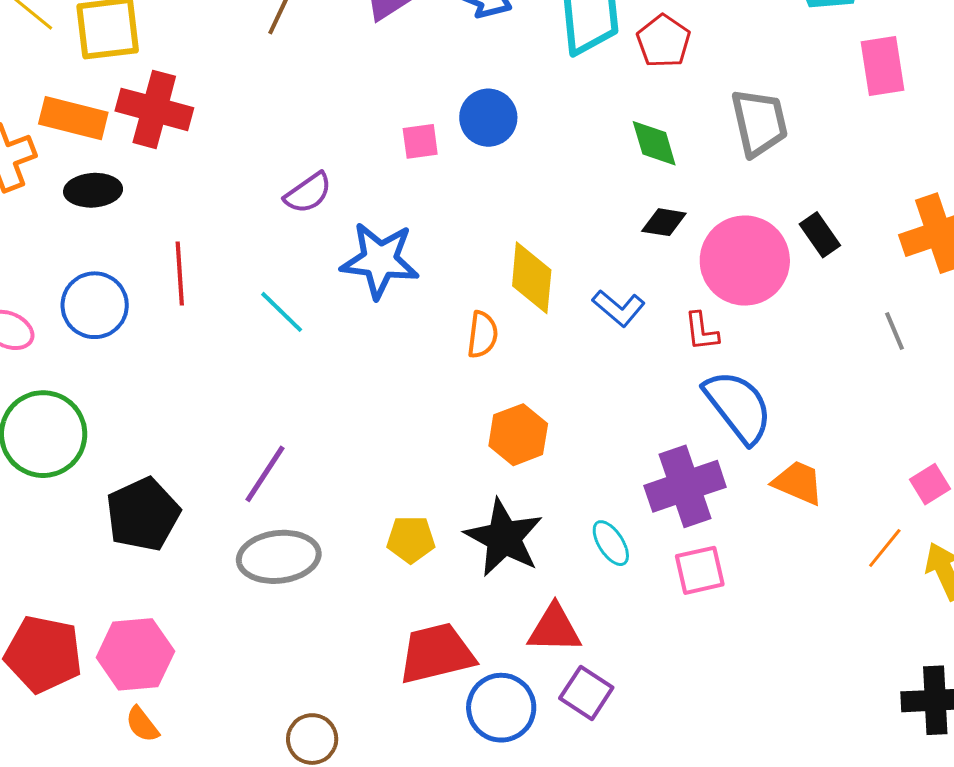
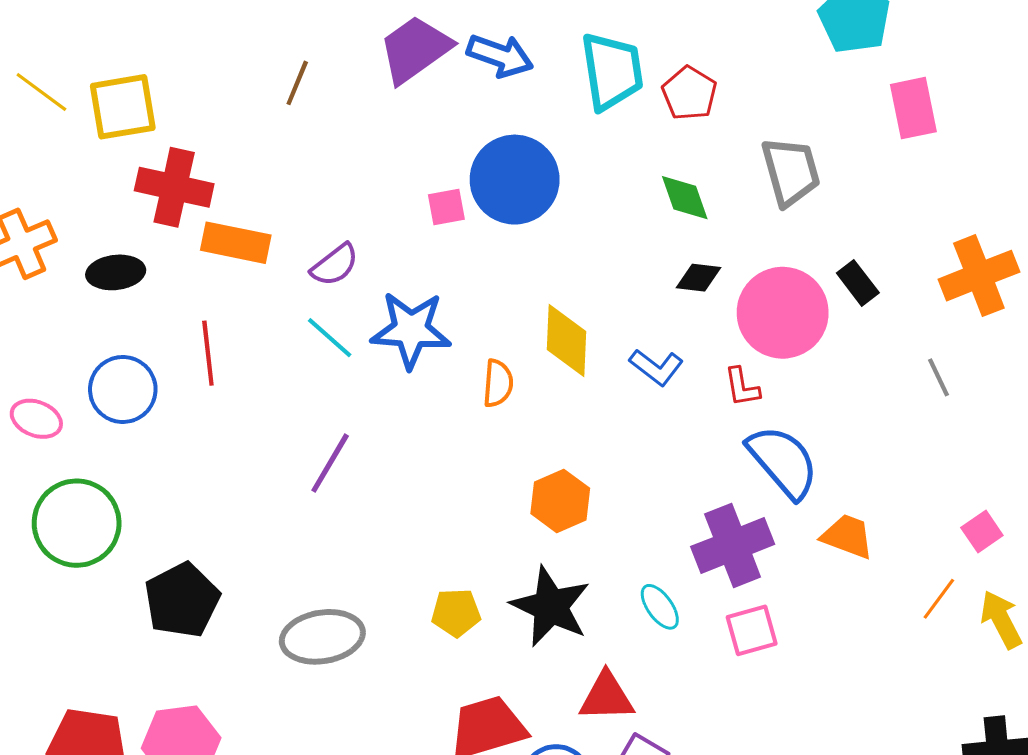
orange rectangle: (73, 118) -> (236, 243), moved
blue circle: (488, 118) -> (515, 180), size x1.5
cyan line: (282, 312) -> (330, 338), moved
orange semicircle: (483, 335) -> (498, 383), moved
purple line: (265, 474) -> (330, 463), moved

